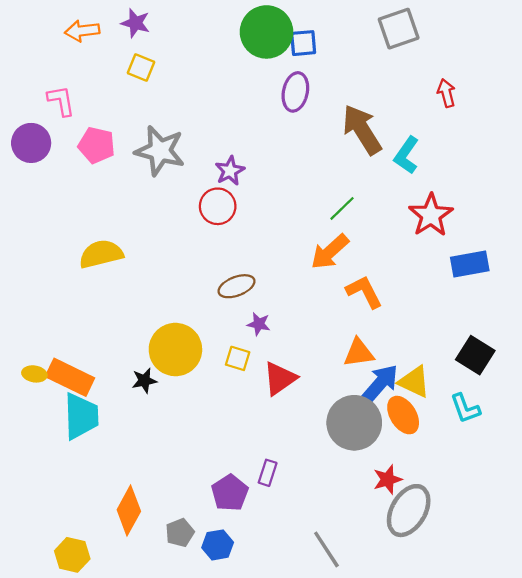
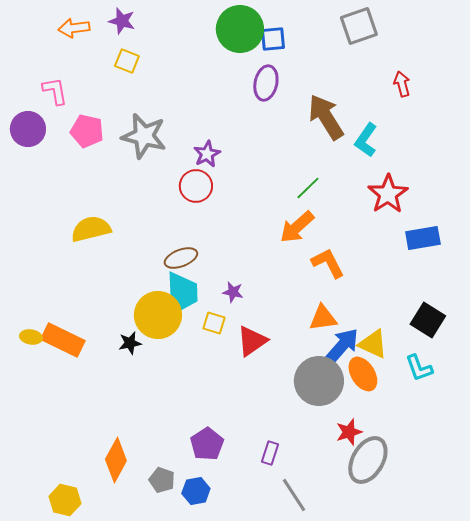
brown ellipse: (237, 286) -> (181, 258), moved
cyan trapezoid: (81, 416) -> (182, 293), moved
purple rectangle: (268, 473) -> (270, 453), moved
gray pentagon: (180, 533) -> (162, 480), turned -30

